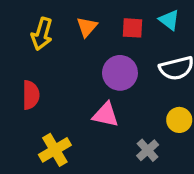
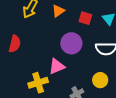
pink triangle: (106, 115) -> (57, 66), turned -48
yellow cross: (55, 150) -> (38, 83), moved

